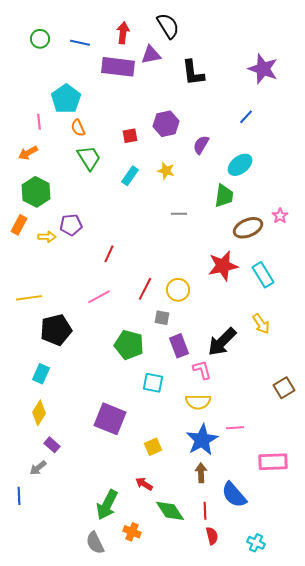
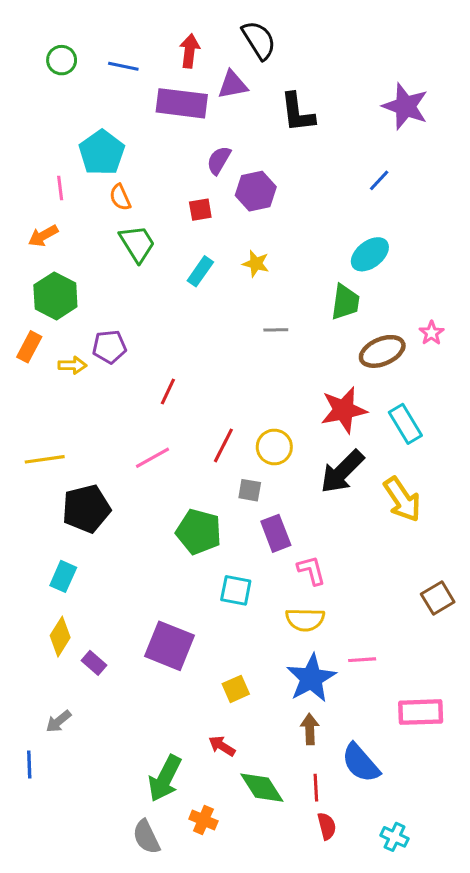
purple semicircle: (201, 145) -> (219, 160), moved
yellow arrow: (261, 324) -> (402, 499), size x1.4
black arrow: (222, 342) -> (342, 472), moved
purple rectangle: (52, 445) -> (94, 663), moved

